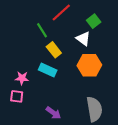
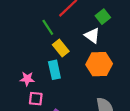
cyan rectangle: (48, 70) -> (54, 70), turned 54
pink square: (17, 96) -> (36, 99), moved

